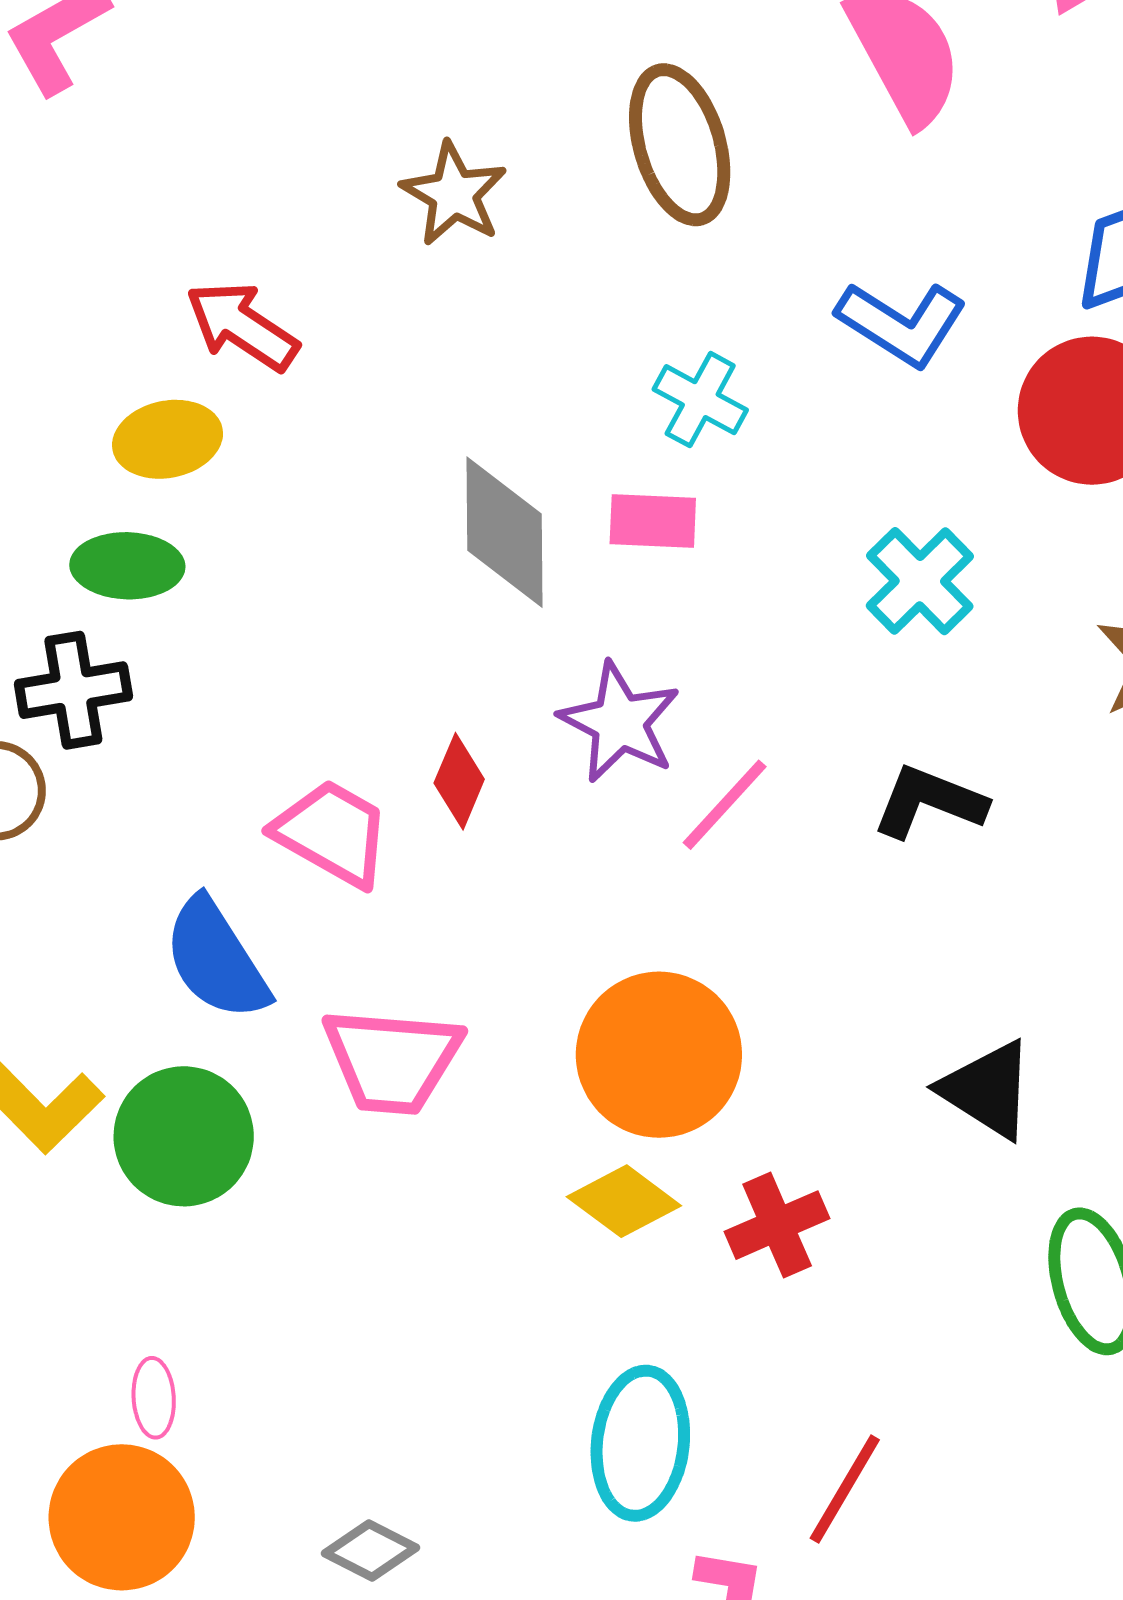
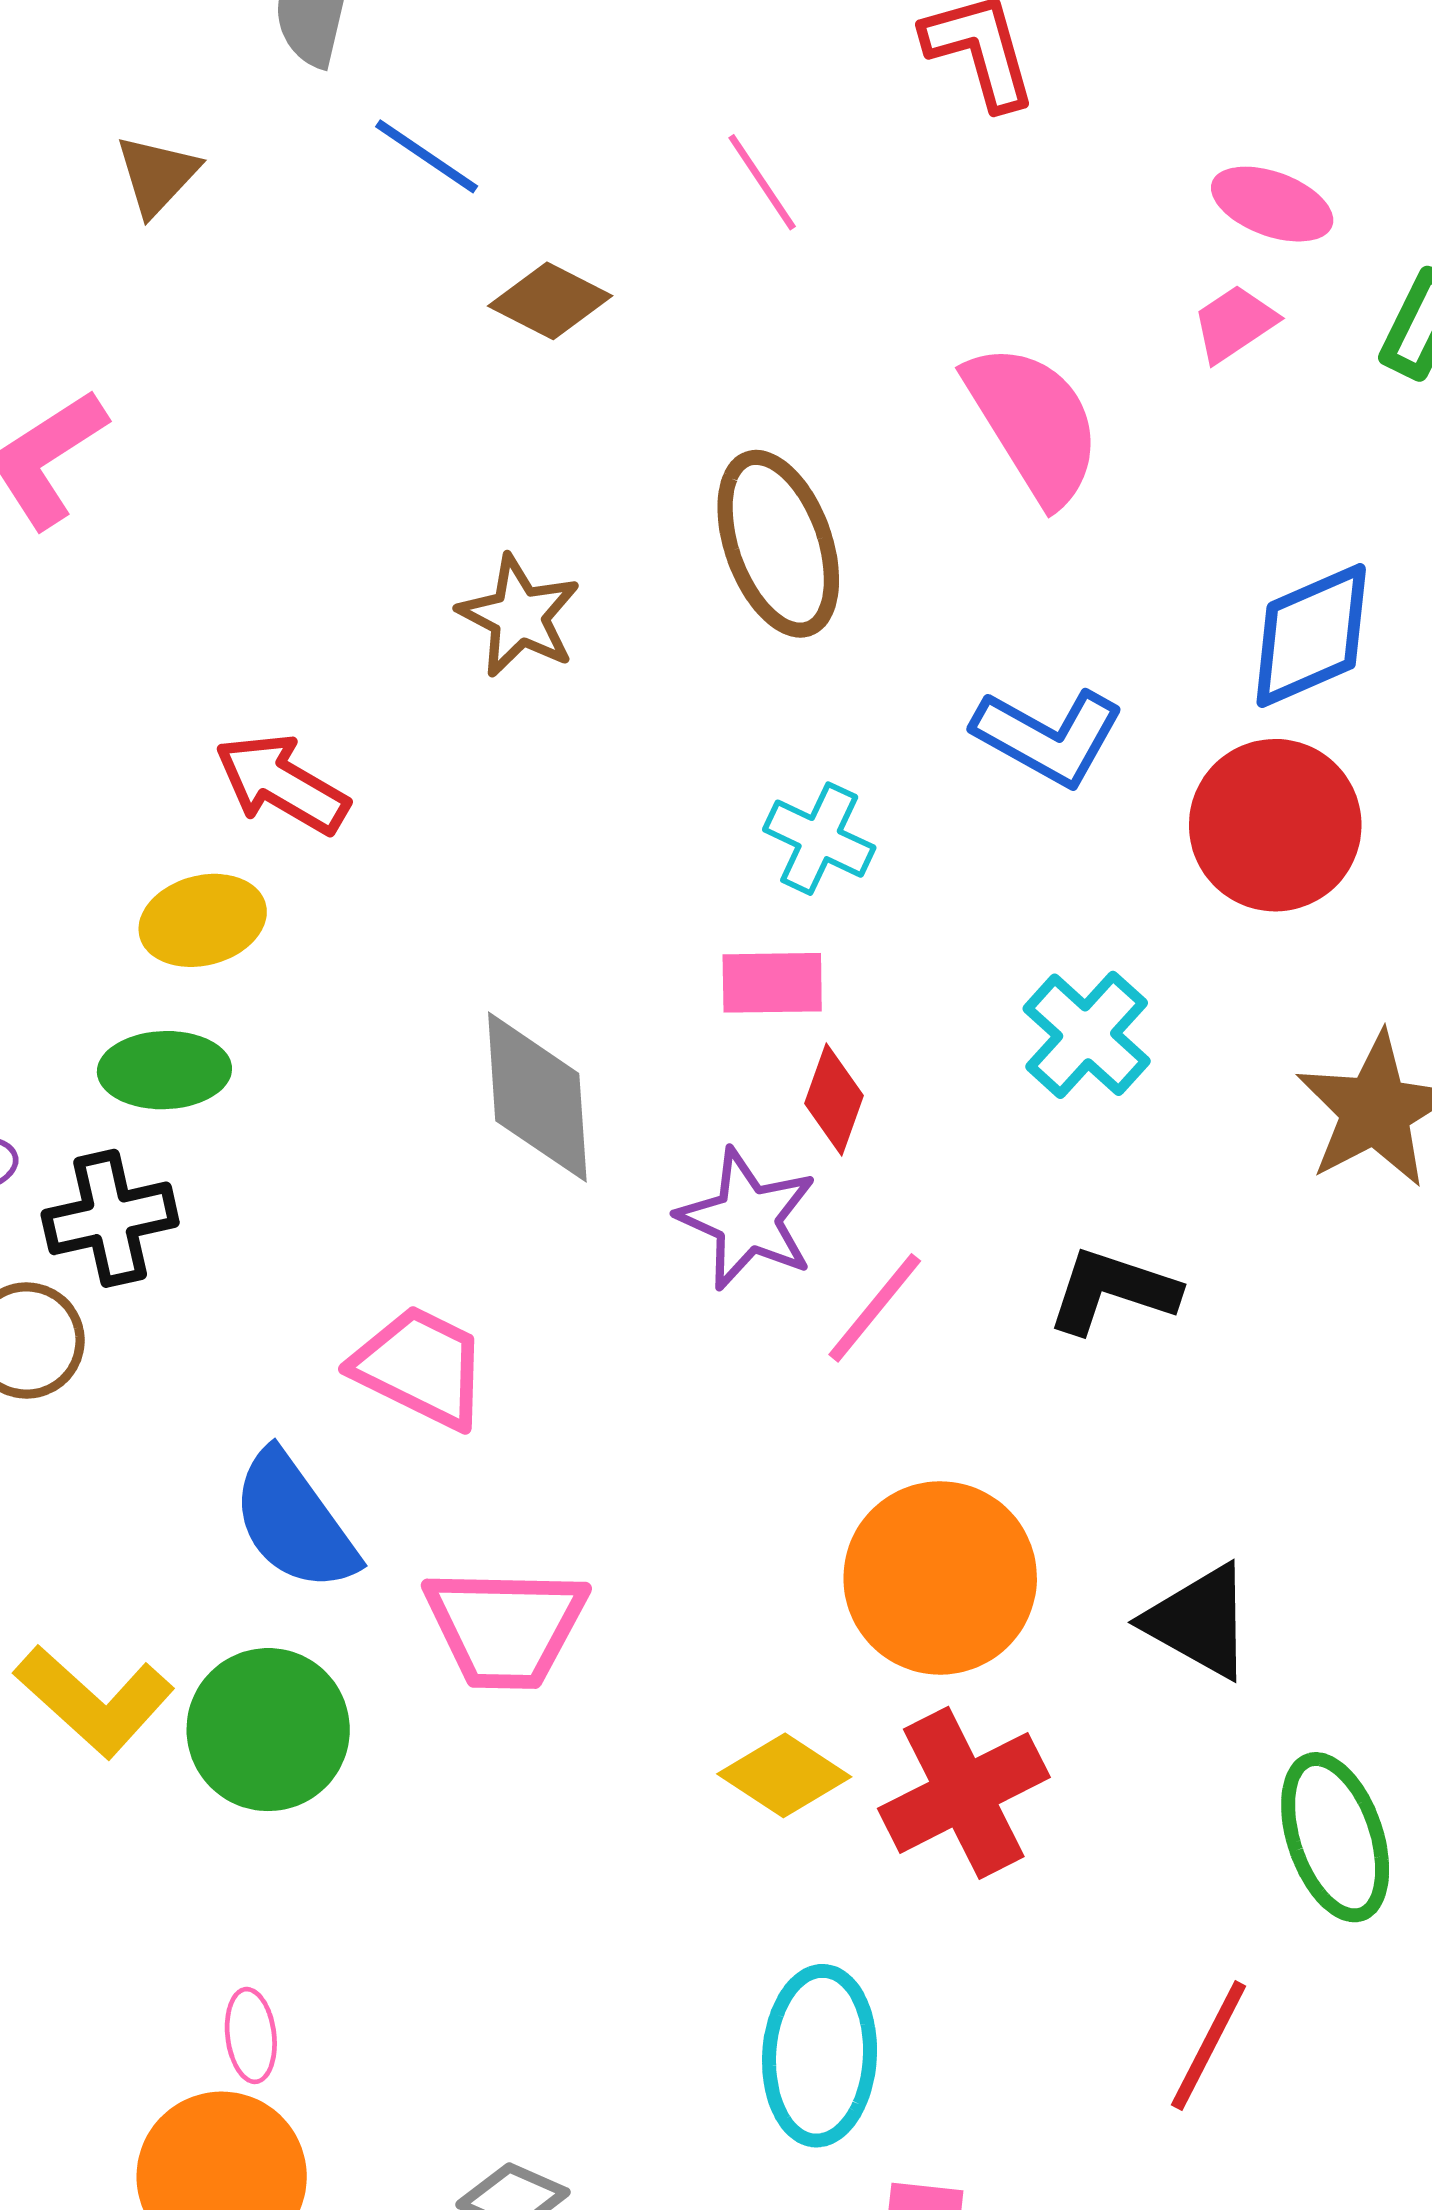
gray diamond: (504, 532) -> (537, 1097), moved
red diamond: (459, 781) -> (834, 1099), moved
orange circle: (659, 1055) -> (940, 1578), moved
red cross: (777, 1225) -> (964, 1793), size x1.4
red line: (845, 1489) -> (1209, 2045), moved

